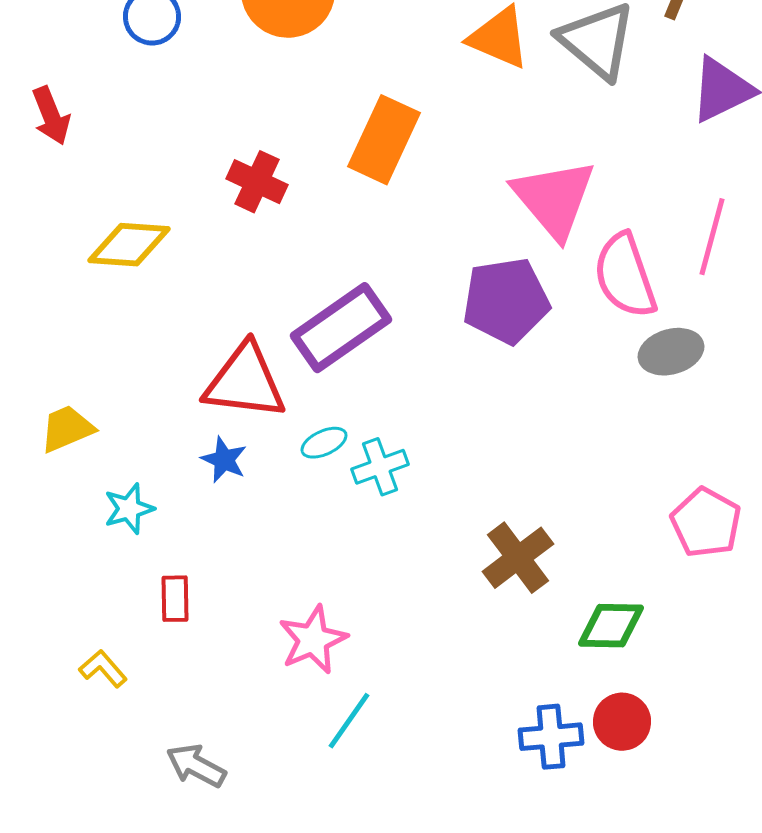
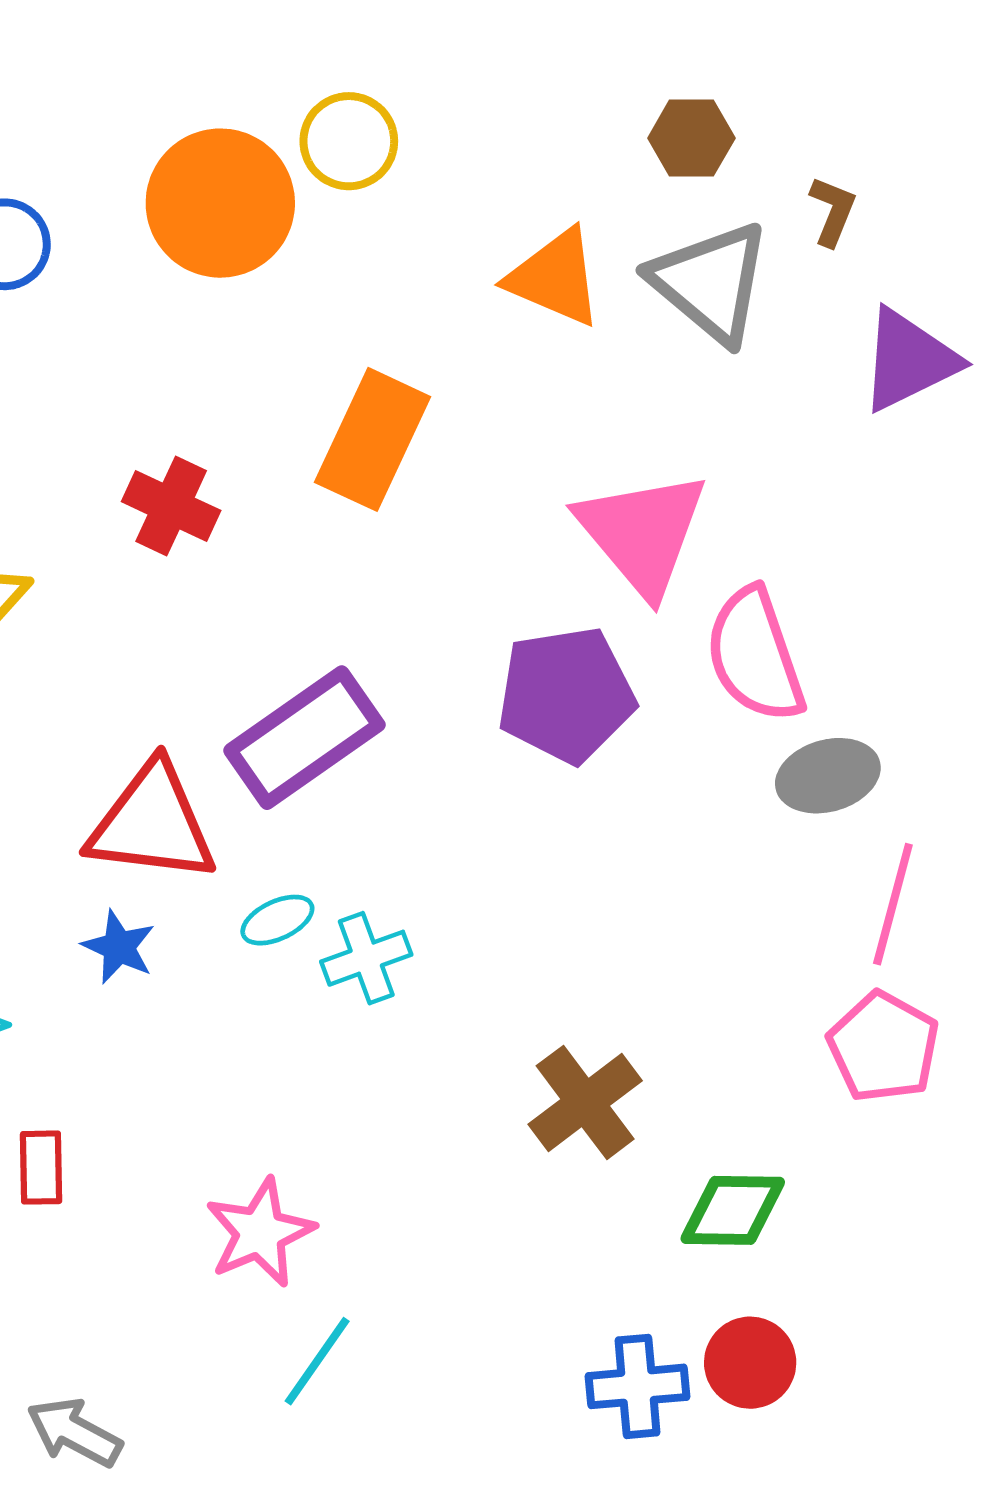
pink line: (712, 237) -> (893, 904), moved

